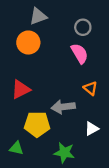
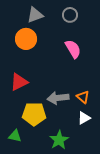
gray circle: (83, 27) -> (70, 15), moved
orange triangle: (90, 88) -> (83, 97), moved
green star: (64, 153) -> (59, 140), turned 30

